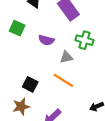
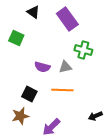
purple semicircle: (46, 40) -> (42, 67), moved
orange line: (63, 80) -> (62, 90), turned -30

